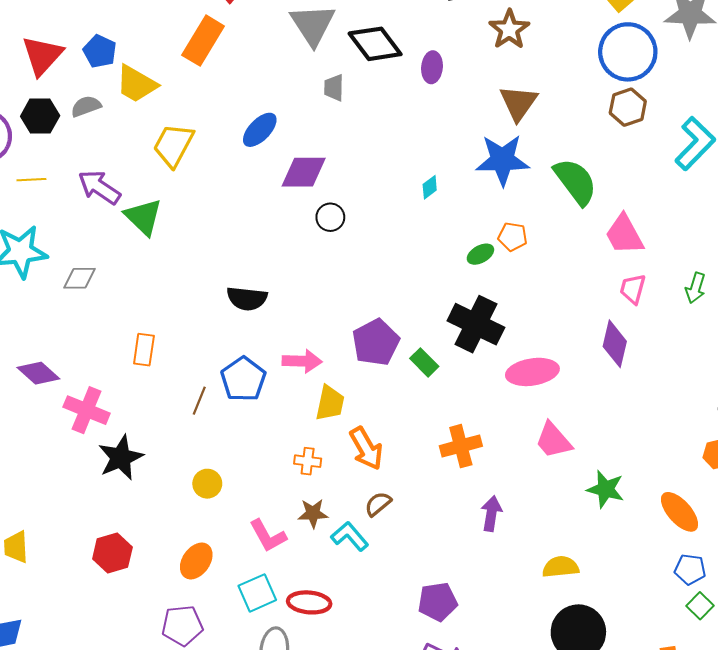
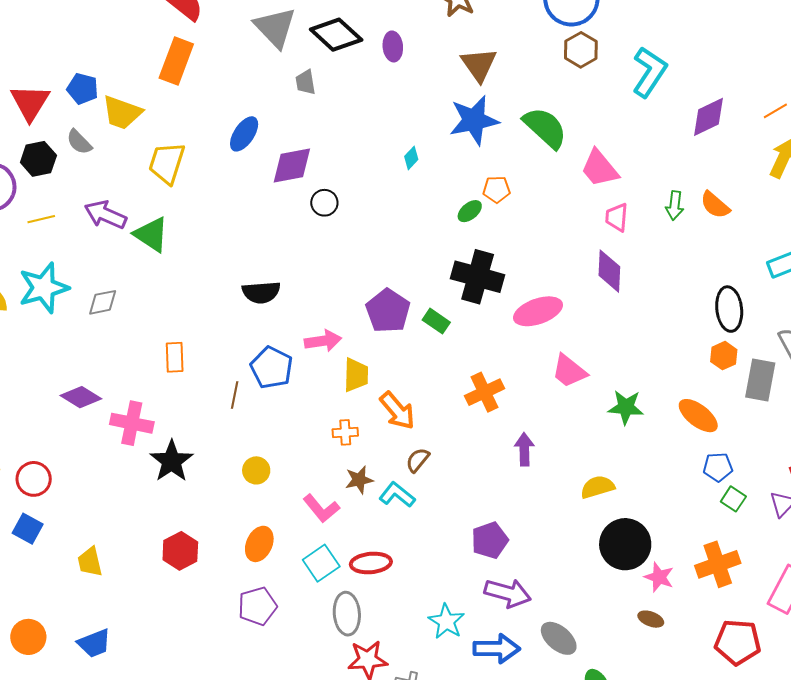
gray semicircle: (86, 106) -> (79, 142), turned -104

